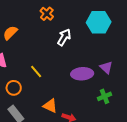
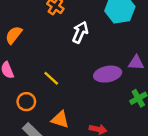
purple triangle: (106, 67) -> (136, 63), turned -32
orange triangle: (50, 106) -> (60, 119), moved

